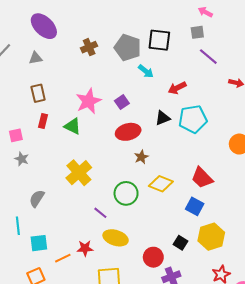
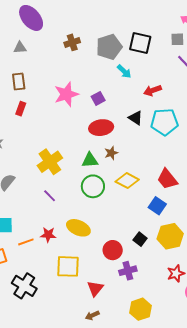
gray pentagon: (128, 48) -> (109, 47), turned 30
black triangle: (163, 118) -> (135, 118), turned 49
green triangle: (73, 126) -> (90, 160), moved, turned -36
purple line: (100, 213) -> (50, 196), moved

